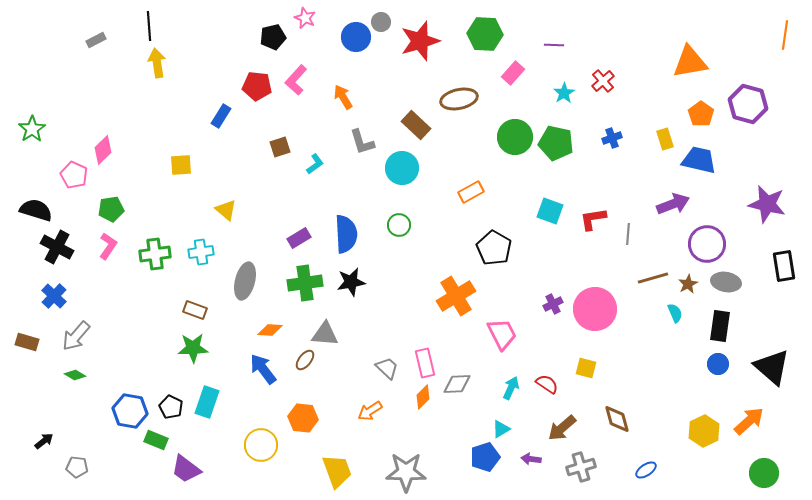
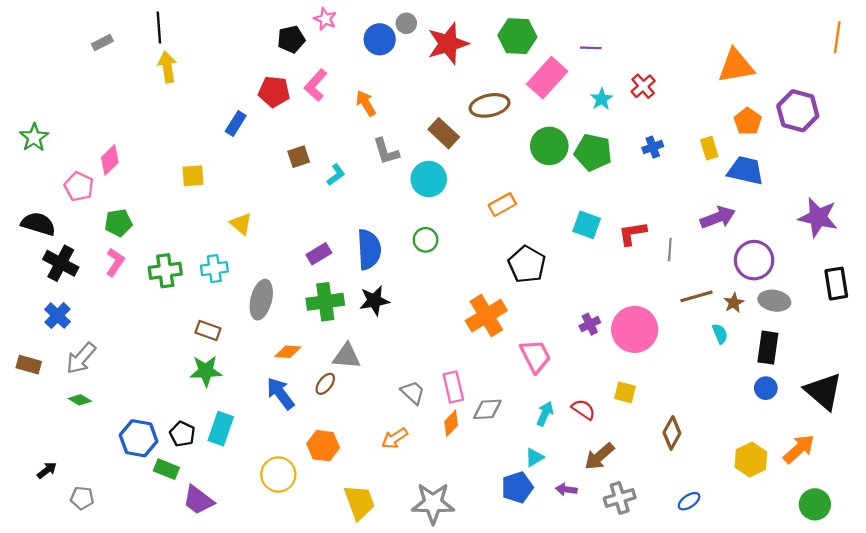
pink rectangle: (513, 73) -> (547, 78), size x1.6
brown diamond: (617, 419) -> (672, 433), moved, turned 44

